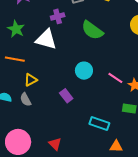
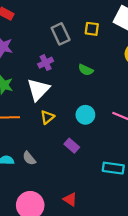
green semicircle: (92, 30) -> (86, 70), size x0.6
white triangle: (46, 39) -> (38, 90), turned -50
yellow triangle: (31, 80) -> (47, 117), moved

